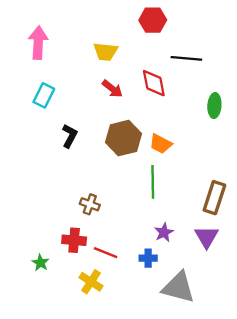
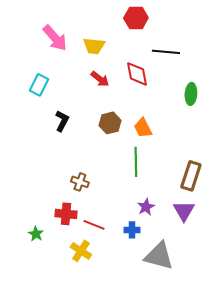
pink arrow: (38, 43) -> (55, 38), moved, turned 136
brown hexagon: (123, 138) -> (110, 123), size x0.7
orange trapezoid: (161, 144) -> (143, 128), turned 35

